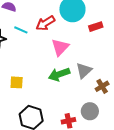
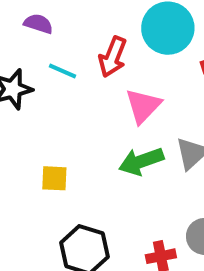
red arrow: (45, 23) -> (113, 57), turned -36

